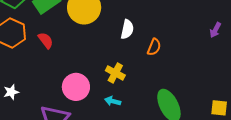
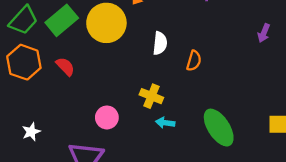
pink circle: (76, 87) -> (107, 117), size x0.7
cyan arrow: (113, 101) -> (165, 123), moved

